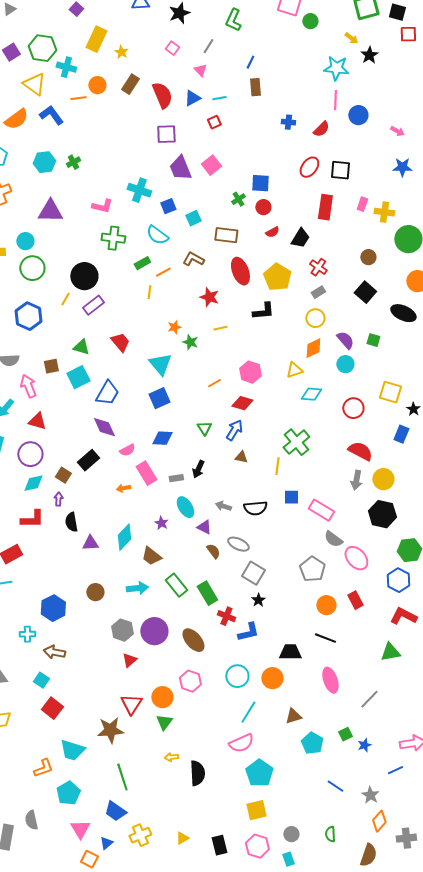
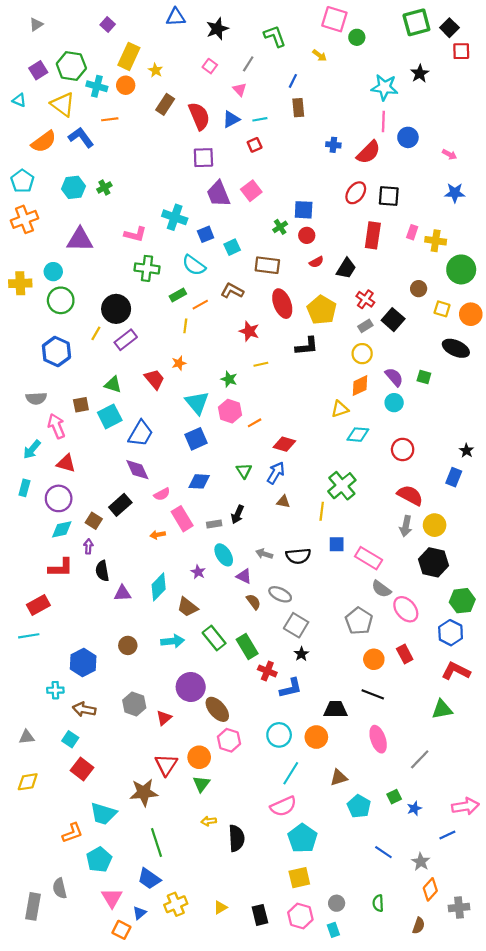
black square: (397, 12) -> (449, 28), turned 30
green L-shape: (233, 20) -> (275, 36), turned 135
yellow arrow: (351, 38) -> (320, 55), moved
orange circle: (97, 85) -> (126, 85), moved
red semicircle: (321, 129) -> (369, 152), size x1.4
black square: (365, 292) -> (393, 320), moved
orange star: (174, 327) -> (179, 363), moved
pink hexagon: (250, 372) -> (230, 411), moved
yellow square: (390, 392) -> (442, 309), moved, size x0.7
gray hexagon: (122, 630) -> (134, 704), moved
brown ellipse: (193, 640) -> (217, 709), moved
brown semicircle: (368, 855) -> (419, 926), size x0.7

